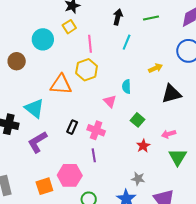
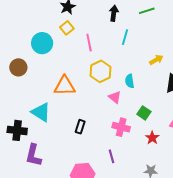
yellow hexagon: (87, 70) -> (100, 71), moved
pink cross: (96, 130) -> (121, 127), moved
purple L-shape: (37, 142) -> (33, 155), moved, turned -40
purple line: (94, 155) -> (111, 156), moved

